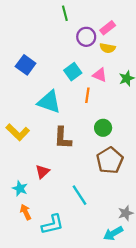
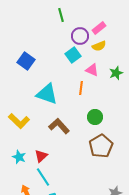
yellow semicircle: (108, 48) -> (99, 46), turned -32
cyan square: (73, 72) -> (73, 55), moved
brown L-shape: (63, 138) -> (59, 126), turned 135
cyan star: (20, 188) -> (19, 157), moved
cyan line: (79, 195) -> (43, 177), moved

